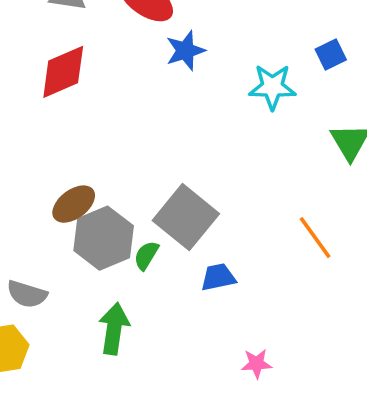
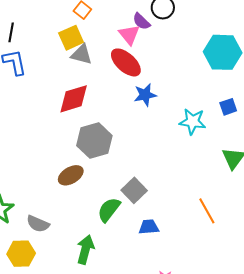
gray square: (186, 217) -> (134, 190), size x0.7
gray hexagon: (104, 238) -> (94, 141), moved
green semicircle: (146, 255) -> (109, 210), size x1.5

